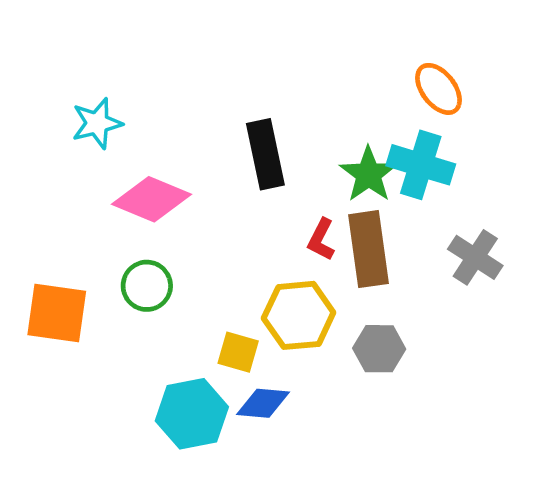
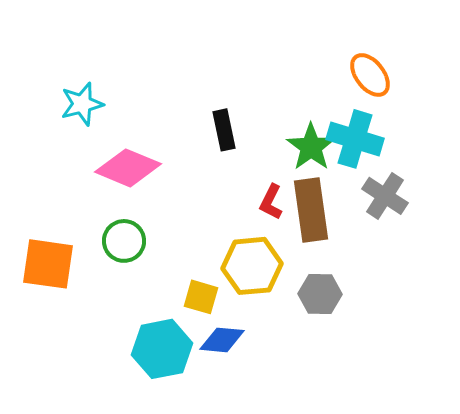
black rectangle: (265, 154) -> (224, 130), size x0.7
gray cross: (475, 257) -> (385, 196), moved

